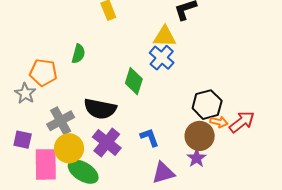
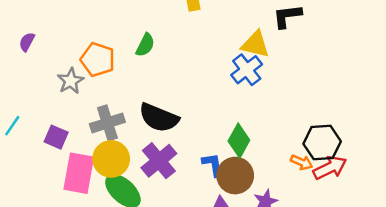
green diamond: (134, 81) -> (239, 141), moved
black hexagon: (207, 105) -> (322, 143), moved
brown circle: (200, 136) -> (235, 176), moved

